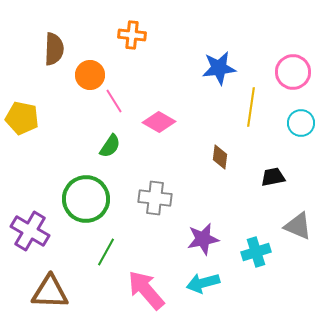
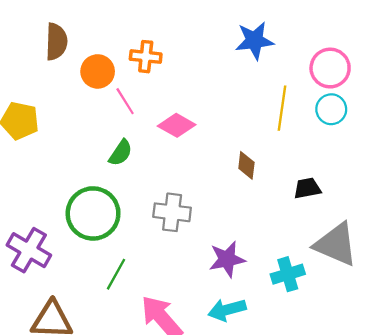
orange cross: (132, 35) -> (146, 57), moved
blue star: (219, 68) -> (255, 41), moved
cyan circle: (301, 123) -> (331, 109), moved
gray triangle: (298, 226) -> (336, 244), size x1.4

